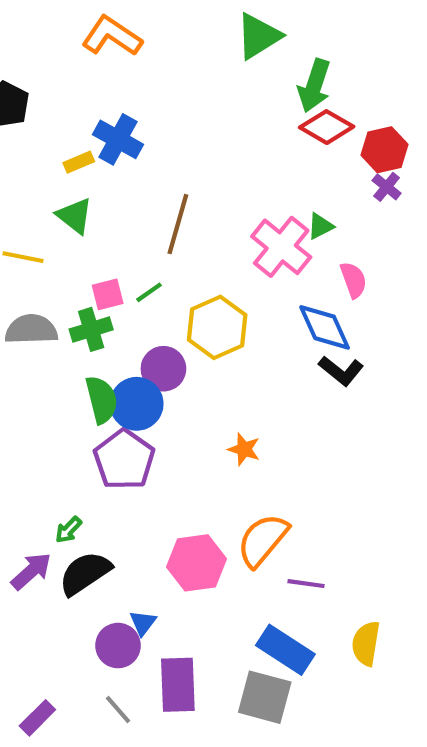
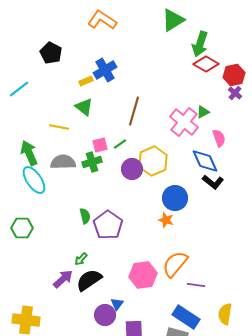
blue cross: (118, 139) -> (105, 70), turned 30
purple circle: (163, 369) -> (132, 169), moved
green semicircle: (101, 400) -> (85, 216), moved, size x0.7
blue circle: (137, 404) -> (175, 198), moved

